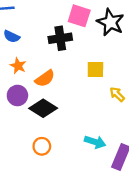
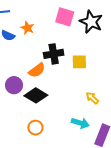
black cross: (60, 38) -> (54, 54), moved
orange star: (18, 66) -> (27, 28), moved
yellow arrow: (117, 94) -> (92, 98), moved

